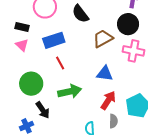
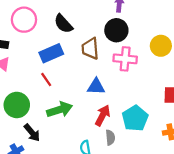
brown trapezoid: (103, 39) -> (90, 49), turned -60
blue rectangle: (54, 40) -> (51, 53), moved

